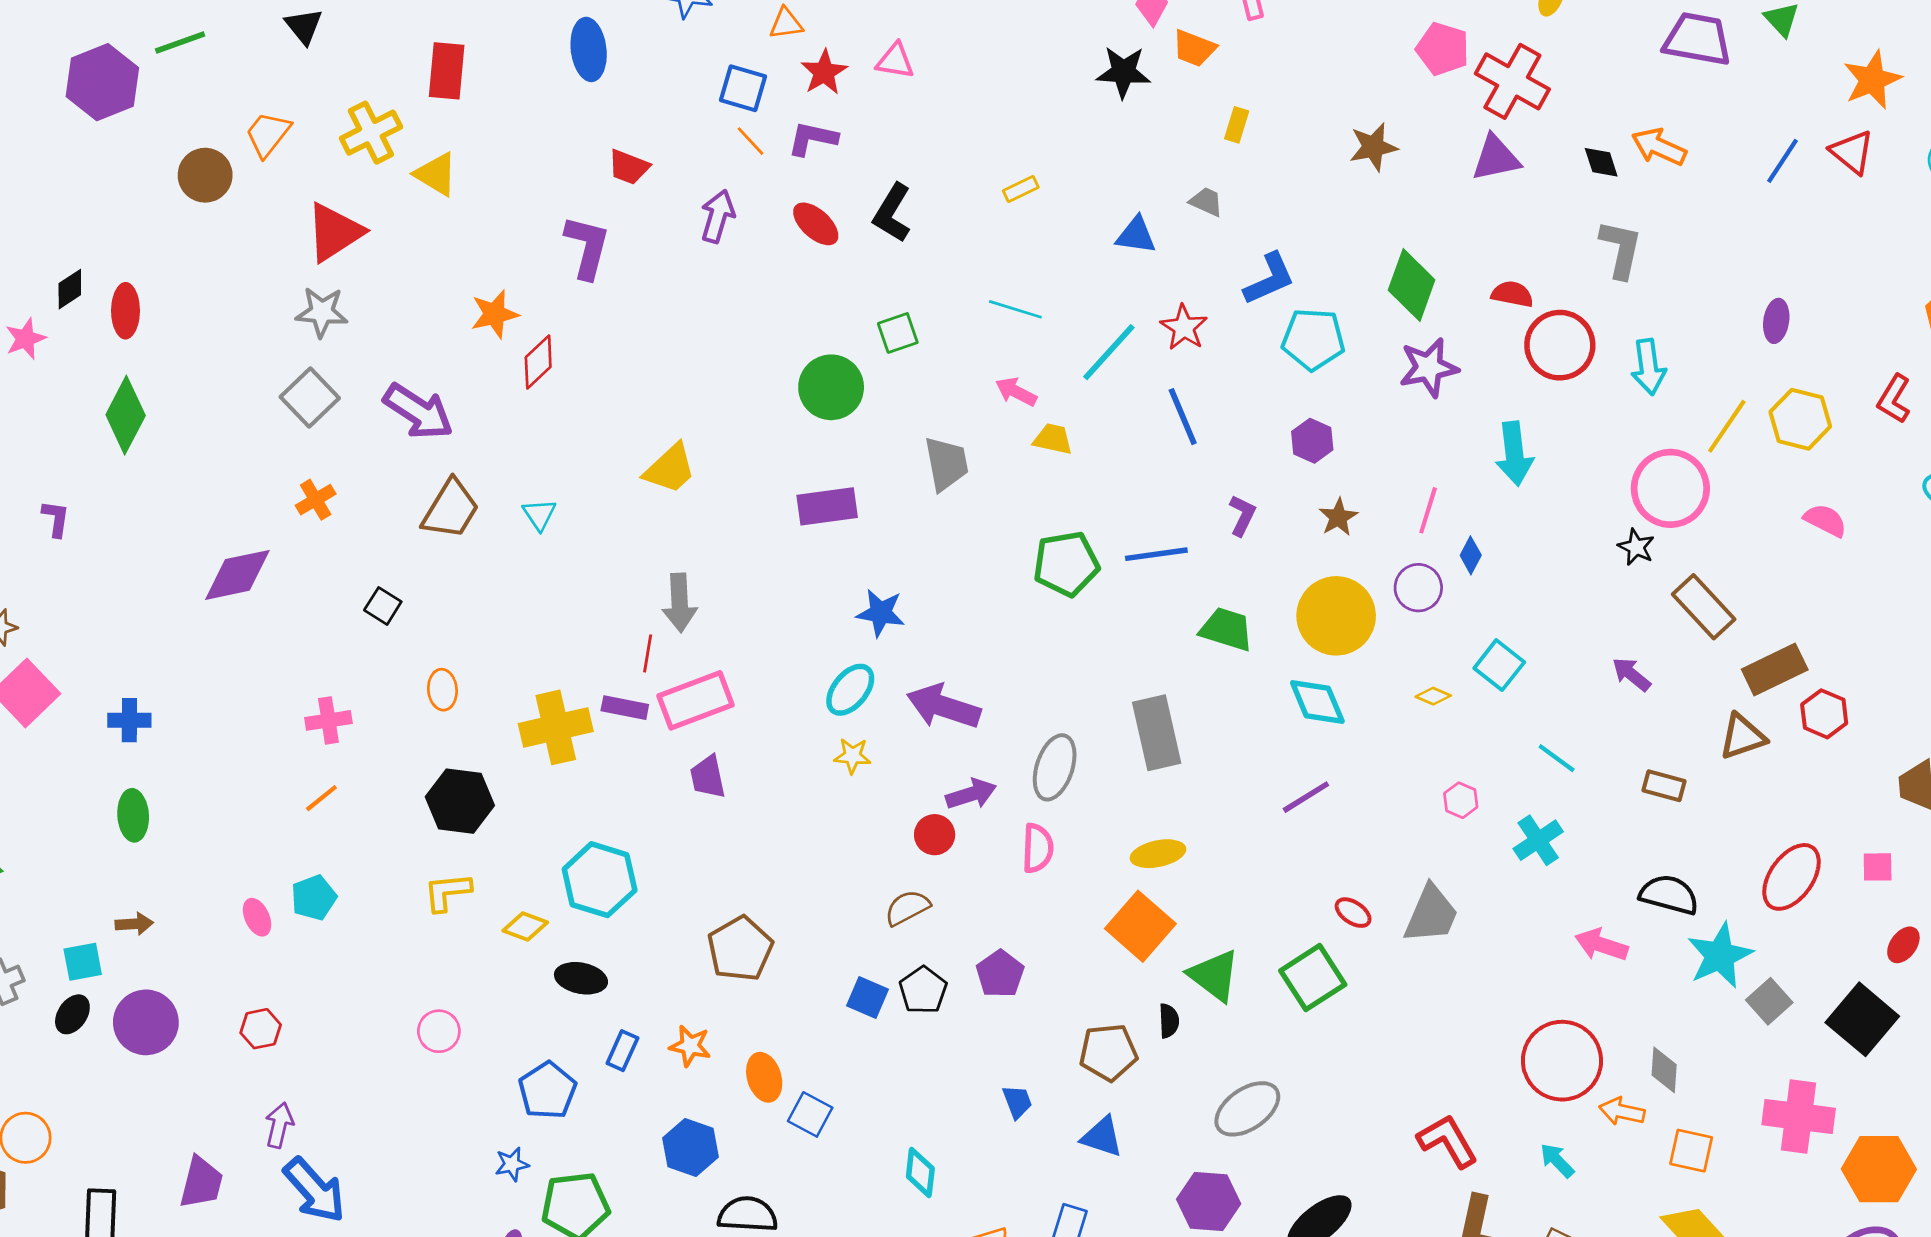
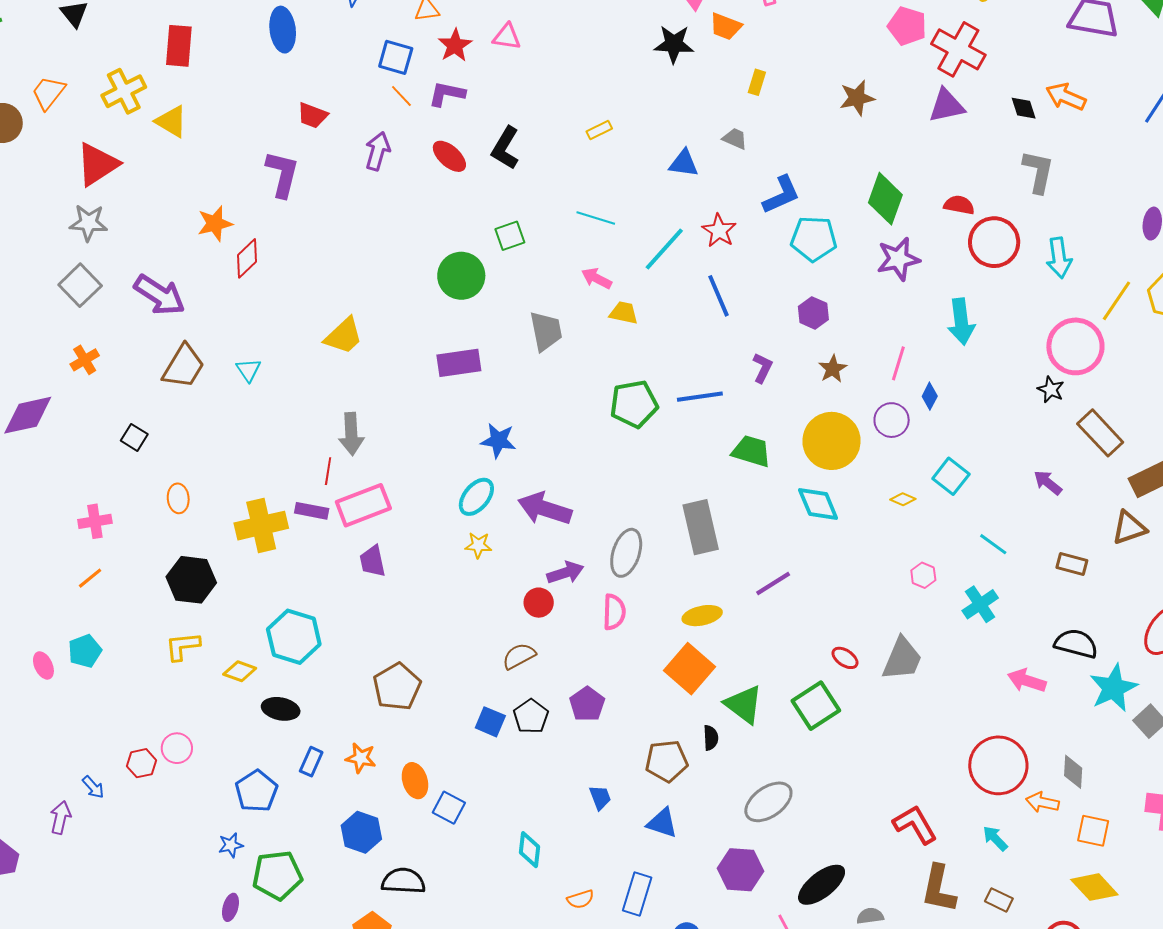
purple line: (1306, 797) -> (773, 584), moved
red hexagon: (261, 1029) -> (141, 763), moved
blue arrow: (315, 1190) -> (93, 787), moved, size x0.5

